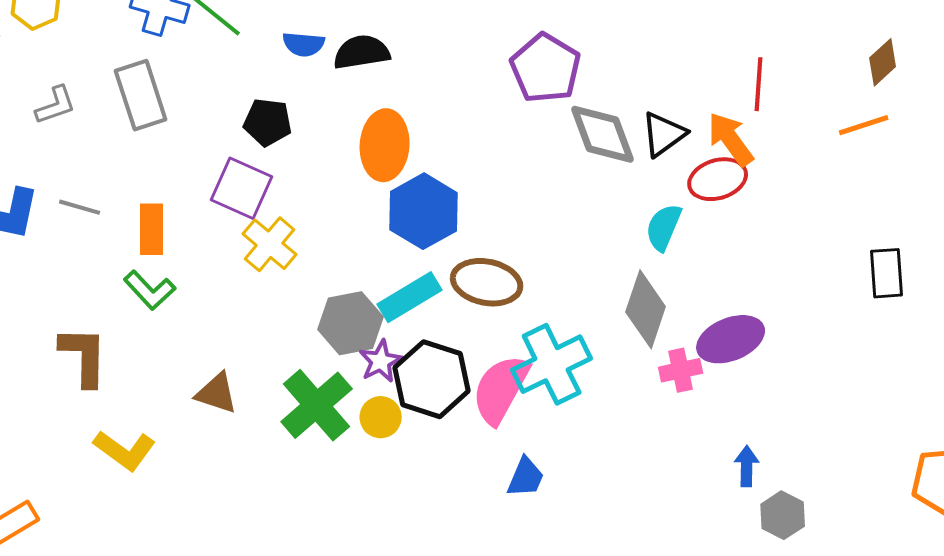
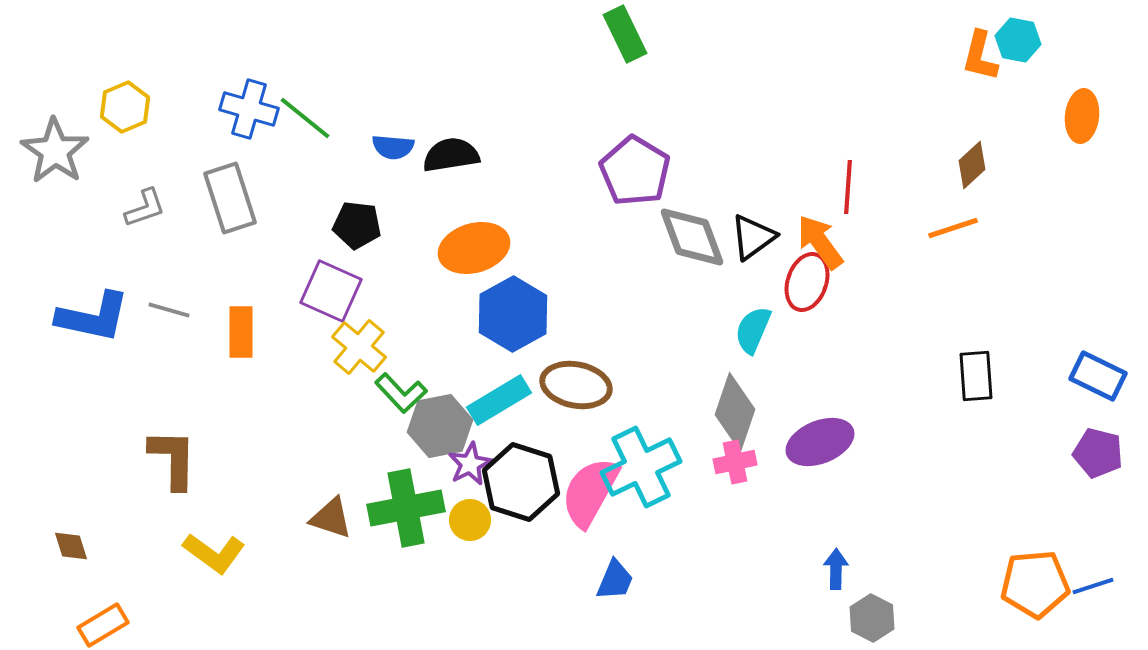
orange ellipse: (385, 145) -> (474, 248), turned 70
red ellipse: (718, 179) -> (807, 282), turned -54
green L-shape: (150, 290) -> (401, 393), moved
pink cross: (681, 370) -> (735, 462), moved
brown triangle: (217, 393) -> (331, 518), moved
green cross: (317, 405) -> (406, 508), turned 30

